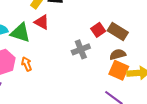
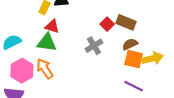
green triangle: (20, 33) -> (47, 43), moved
orange arrow: (27, 64) -> (45, 69), size x1.5

